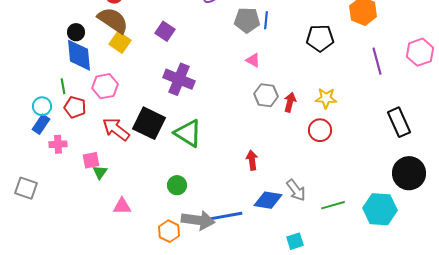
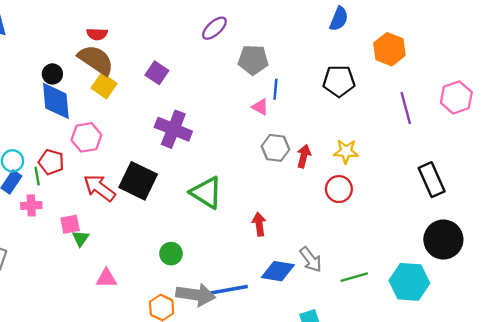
blue line: (266, 20) -> (275, 89), moved
green line: (63, 86) -> (37, 176), moved
green triangle: (188, 133) -> (206, 193), moved

